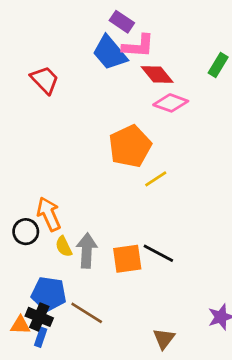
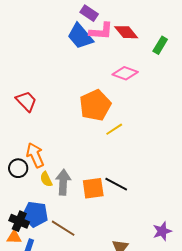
red diamond: (157, 74) -> (126, 32), moved
red trapezoid: (45, 80) -> (26, 101), moved
black cross: (39, 317) -> (19, 221), moved

